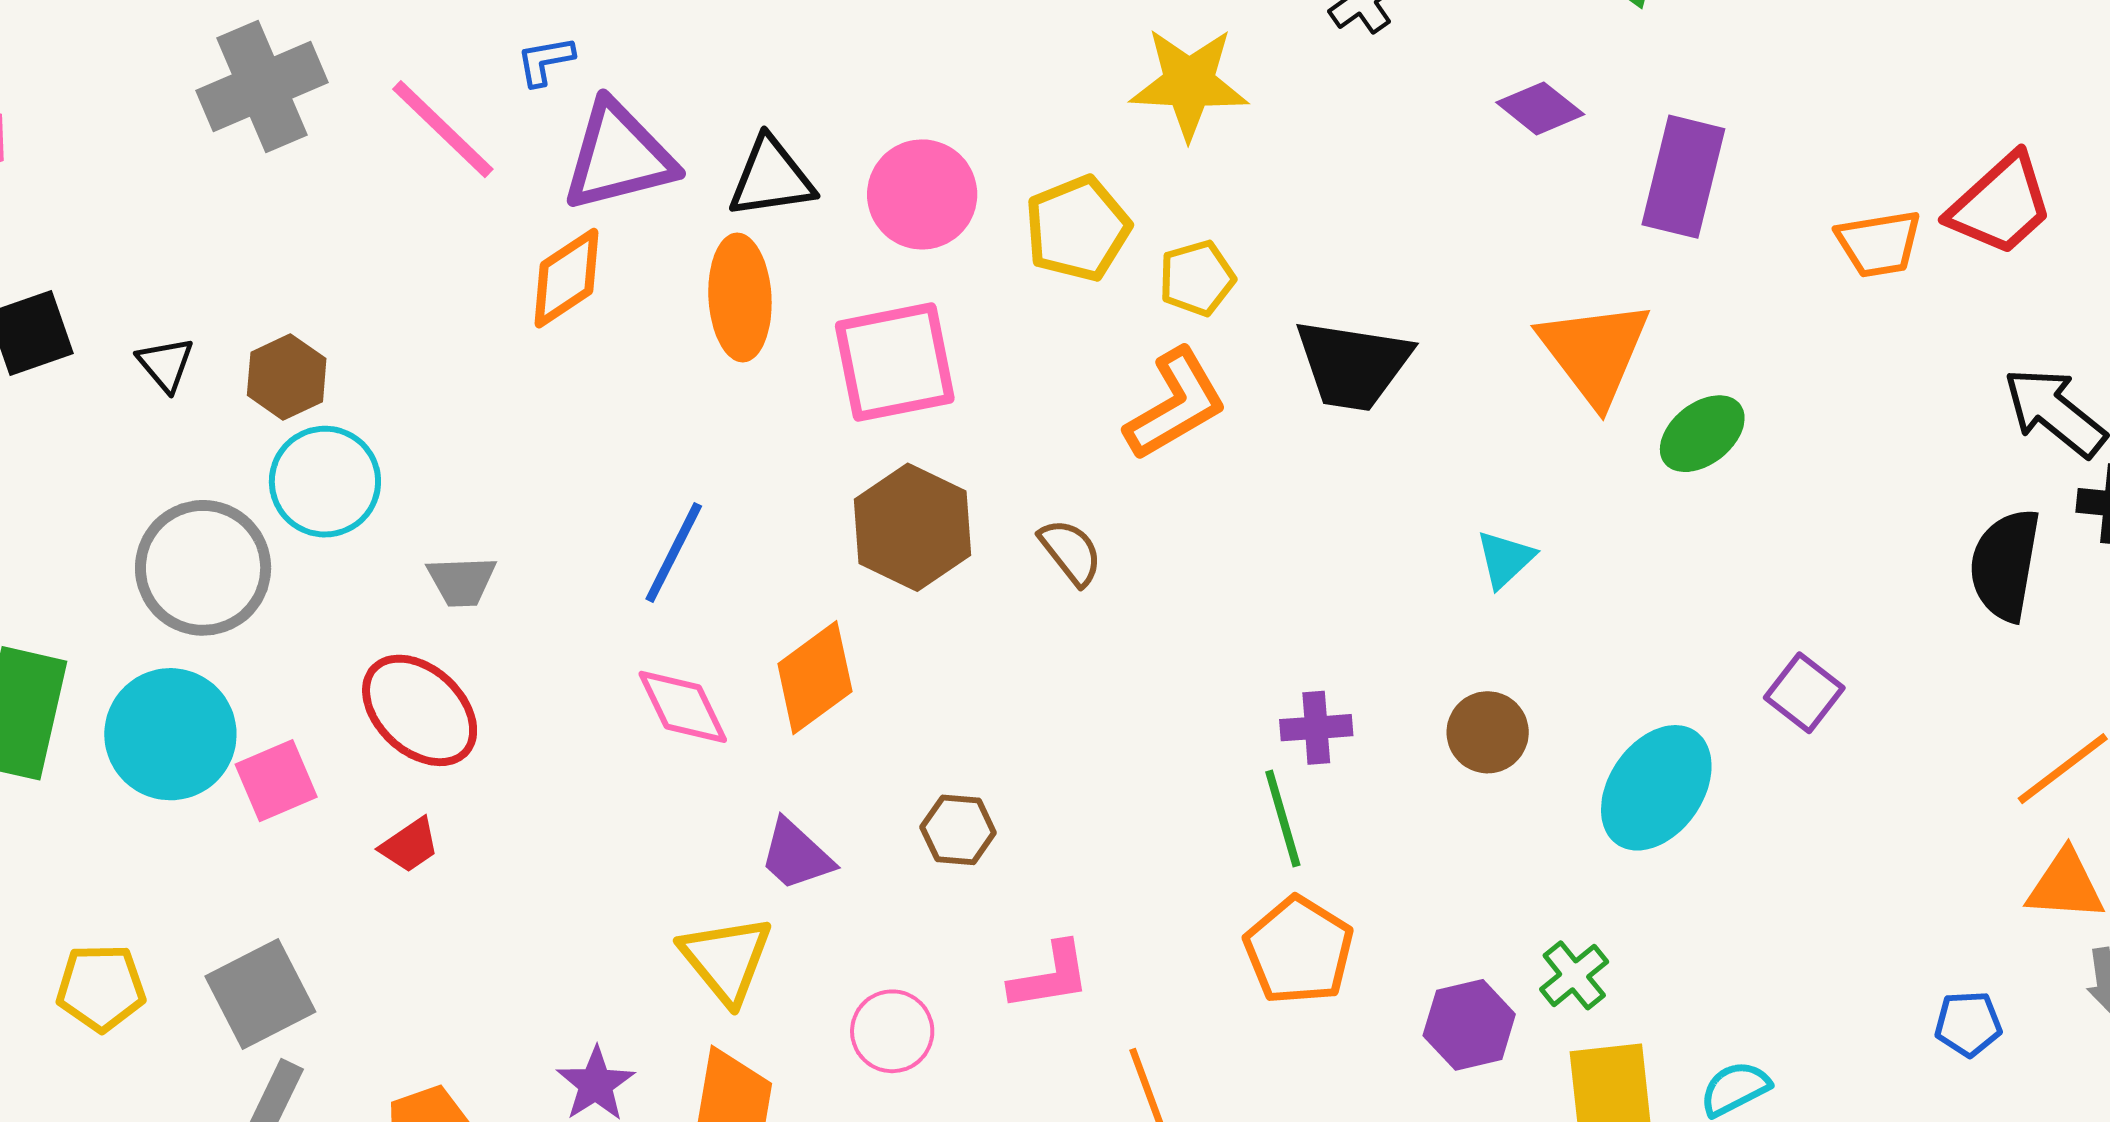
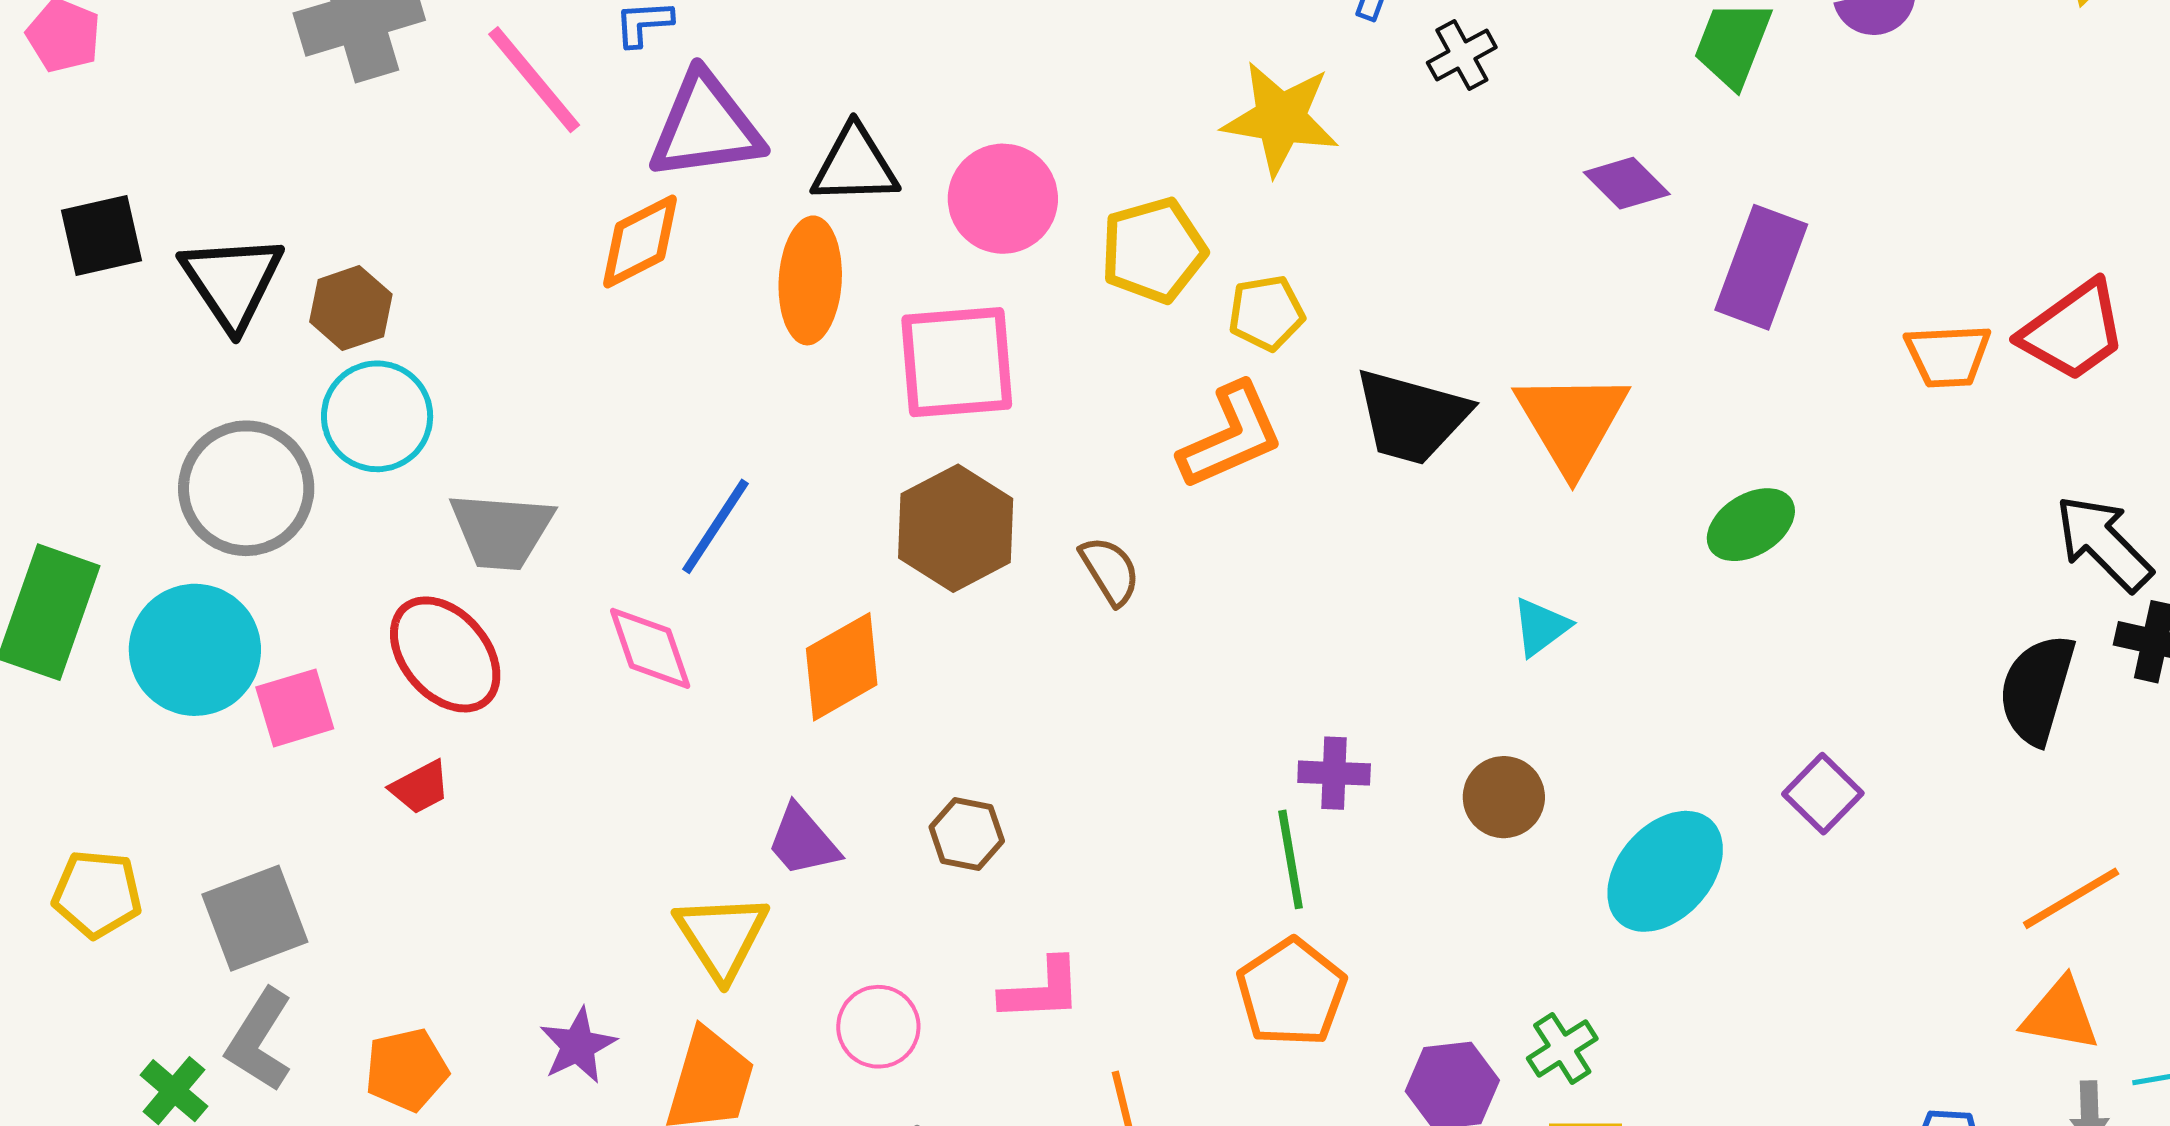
orange triangle: (1595, 352) -> (1572, 422), moved
black triangle: (166, 364) -> (232, 282), size x1.8
gray trapezoid: (462, 581) -> (502, 531), size x1.5
pink diamond: (683, 707) -> (650, 648), moved

